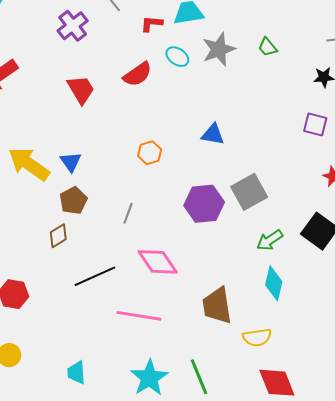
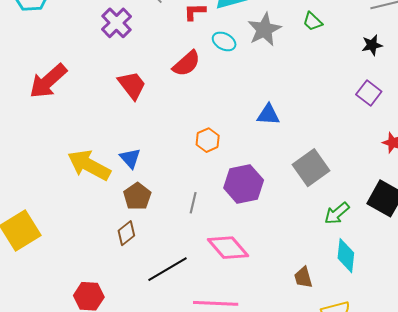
purple square: (315, 124) -> (369, 93), turned 30
purple hexagon: (204, 204) -> (244, 184), moved
brown trapezoid: (217, 306) -> (303, 277), moved, size x0.6

